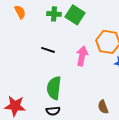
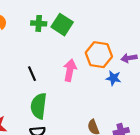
black line: (48, 50) -> (32, 74), moved, turned 48

